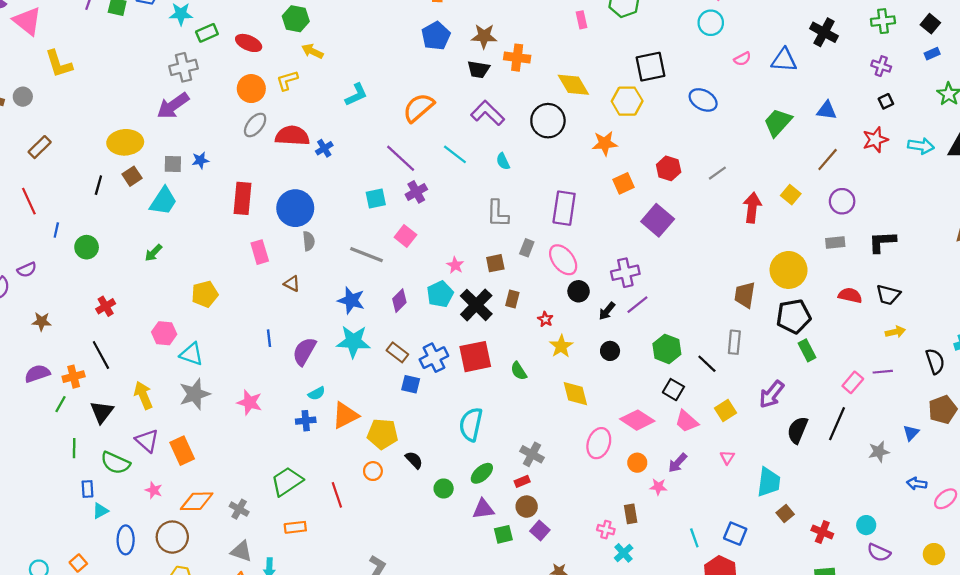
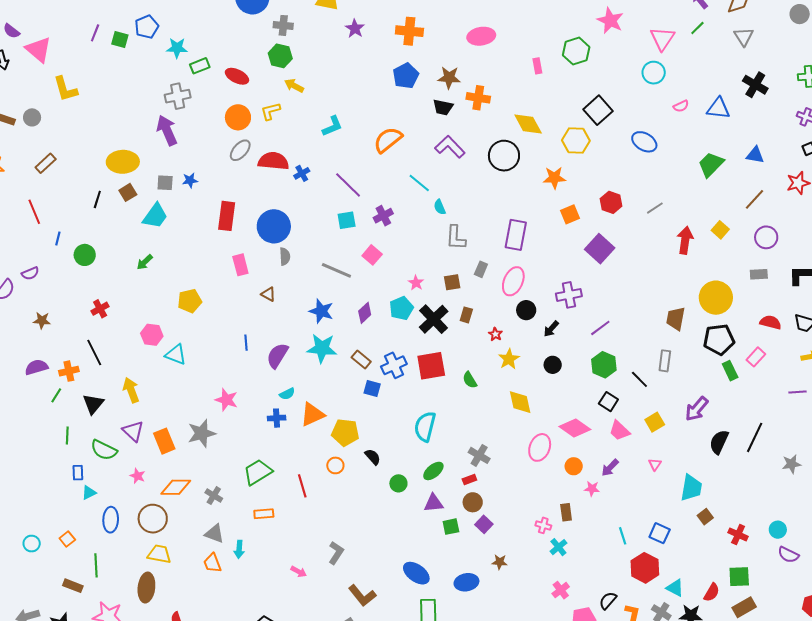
black square: (650, 67) -> (598, 110), turned -32
purple arrow: (173, 106) -> (167, 130), turned 100
purple line: (401, 158) -> (348, 185), moved
cyan semicircle: (503, 161) -> (440, 207), moved
pink ellipse: (563, 260) -> (513, 281), turned 60
purple line: (637, 305) -> (600, 328), moved
pink rectangle: (853, 382) -> (756, 357), moved
gray star: (195, 394) -> (202, 433), moved

